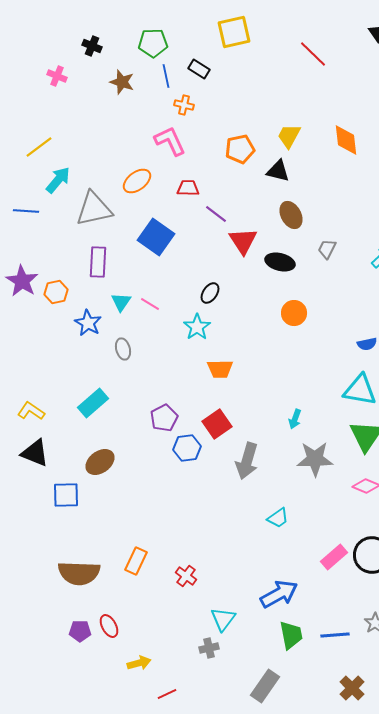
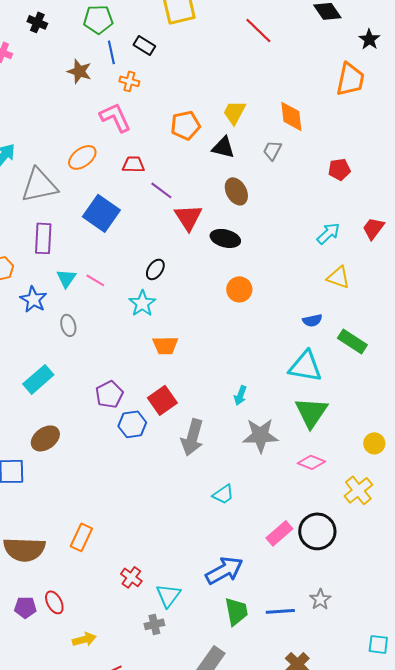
brown star: (122, 82) -> (79, 71), moved
gray trapezoid: (327, 249) -> (272, 150), moved
red cross: (186, 576) -> (131, 577), moved

